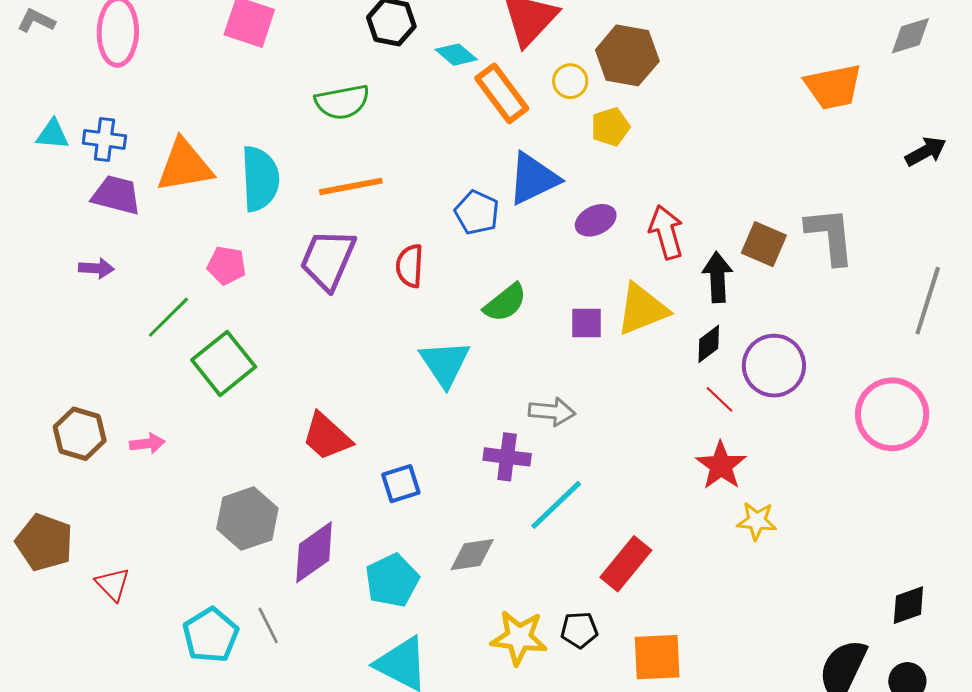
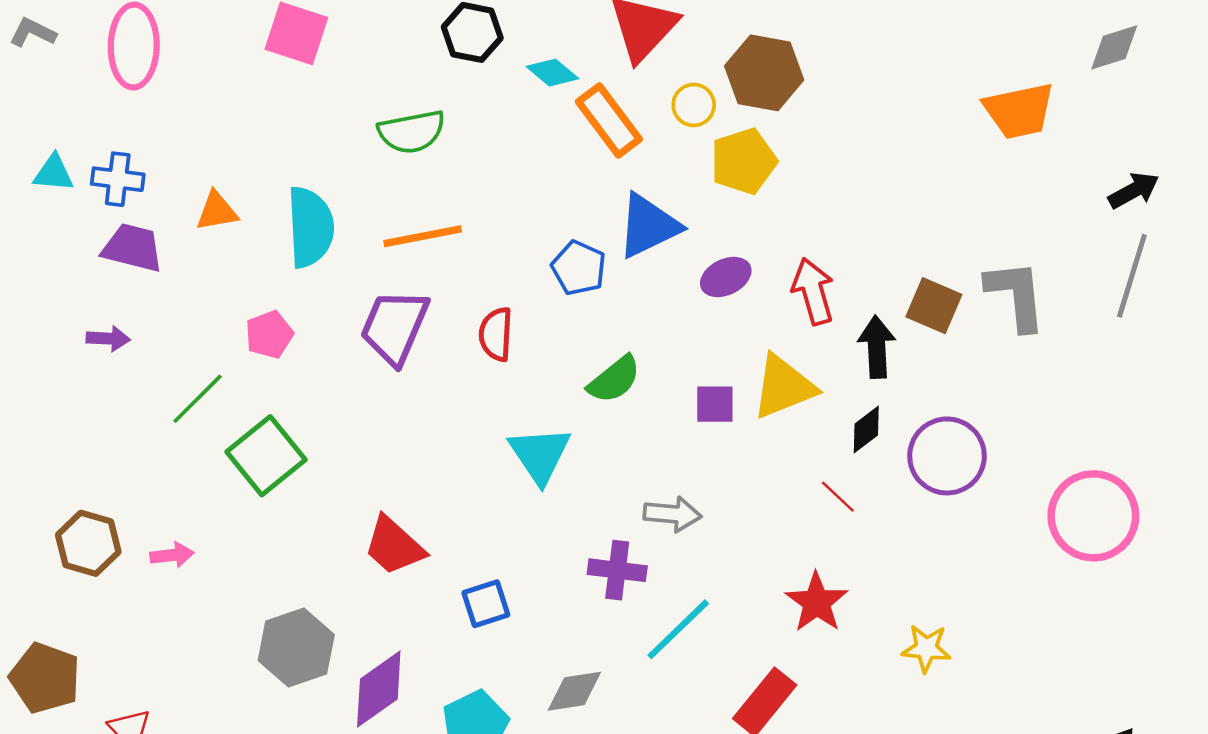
yellow pentagon: (610, 127) -> (744, 161), size x1.4
orange triangle: (185, 166) -> (217, 211), size x0.6
pink pentagon: (227, 265) -> (269, 335), turned -30
gray line: (928, 301) -> (1132, 276), moved
red line: (720, 399) -> (838, 497), moved
red star: (721, 465) -> (817, 602), moved

